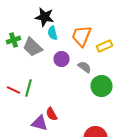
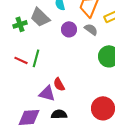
green cross: (14, 40) -> (20, 24), moved
gray semicircle: (84, 67) -> (91, 29), moved

